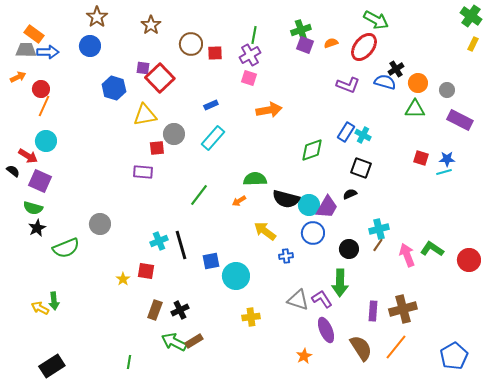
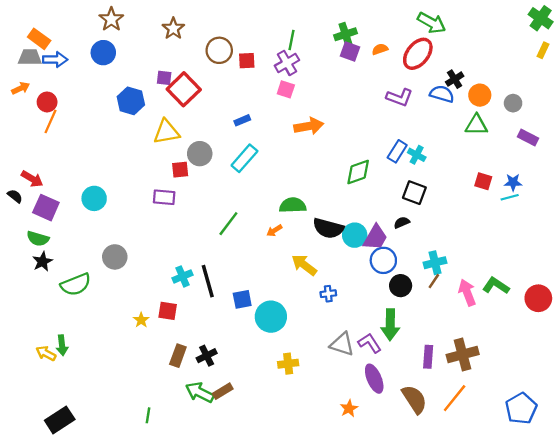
purple rectangle: (460, 120) -> (528, 138), size x0.7
cyan circle: (46, 141) -> (94, 198), moved
blue circle: (313, 233) -> (383, 260), moved

